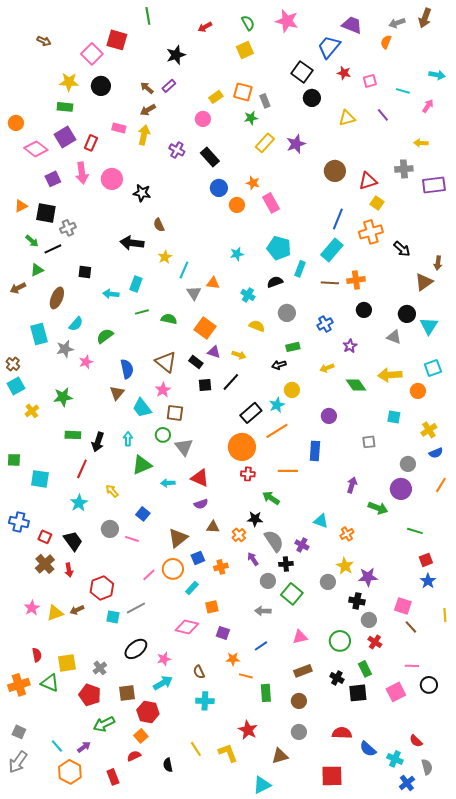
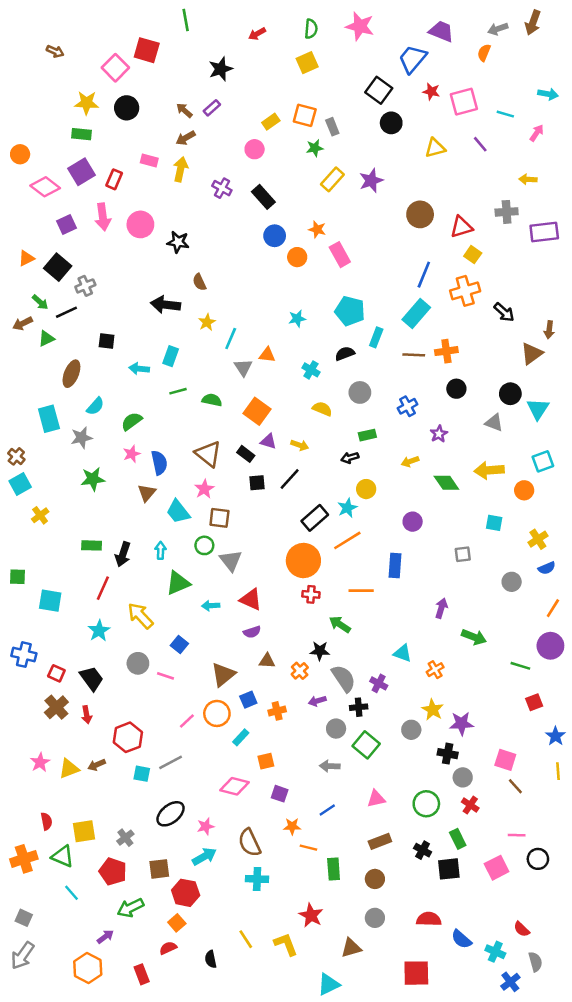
green semicircle: (248, 23) -> (311, 29), turned 35
pink square: (370, 81) -> (464, 102), size x1.6
black square: (46, 213) -> (58, 267), turned 30
brown arrow: (18, 288) -> (23, 324), moved
pink star: (86, 362) -> (132, 454), moved
green star: (63, 397) -> (93, 479), moved
purple circle: (401, 489) -> (550, 646), moved
yellow arrow: (112, 491) -> (140, 616), size x1.6
purple arrow: (253, 559) -> (317, 701), turned -72
blue star: (428, 581) -> (555, 736), moved
brown semicircle: (199, 672) -> (250, 843), size x1.6
cyan line: (57, 746) -> (71, 893), moved

